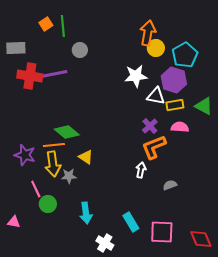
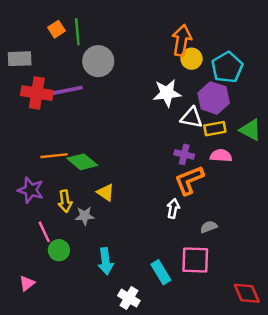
gray circle: (80, 50) -> (98, 61), size x1.6
purple cross: (150, 126) -> (184, 154), turned -35
orange line: (54, 145) -> (54, 156), moved
yellow arrow: (53, 164) -> (65, 201), size x0.7
pink triangle: (14, 222) -> (27, 283), moved, turned -48
pink square: (162, 232) -> (195, 260), moved

